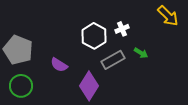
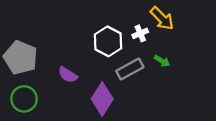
yellow arrow: (168, 16) -> (162, 18), moved

